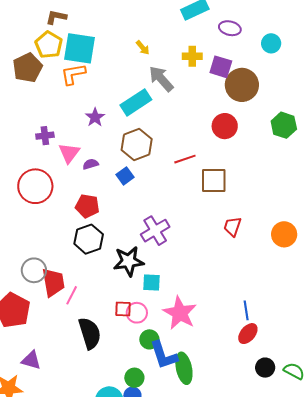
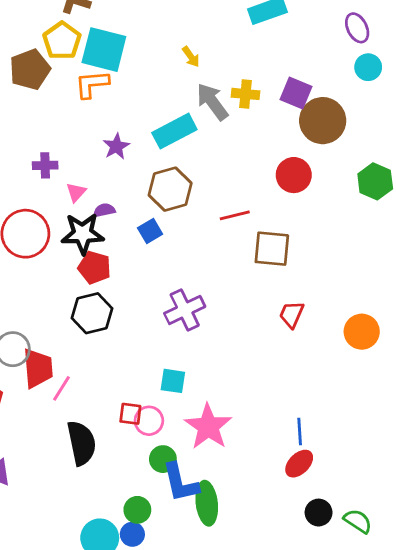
purple ellipse: (230, 28) -> (357, 28), moved, turned 45
yellow cross: (192, 56) -> (245, 94), moved
pink triangle: (69, 153) -> (76, 192), size x0.7
black star: (129, 261) -> (83, 234), moved

